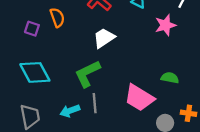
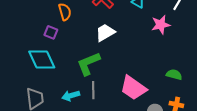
purple square: (32, 29) -> (51, 32), moved
green semicircle: (170, 78) -> (174, 75), moved

